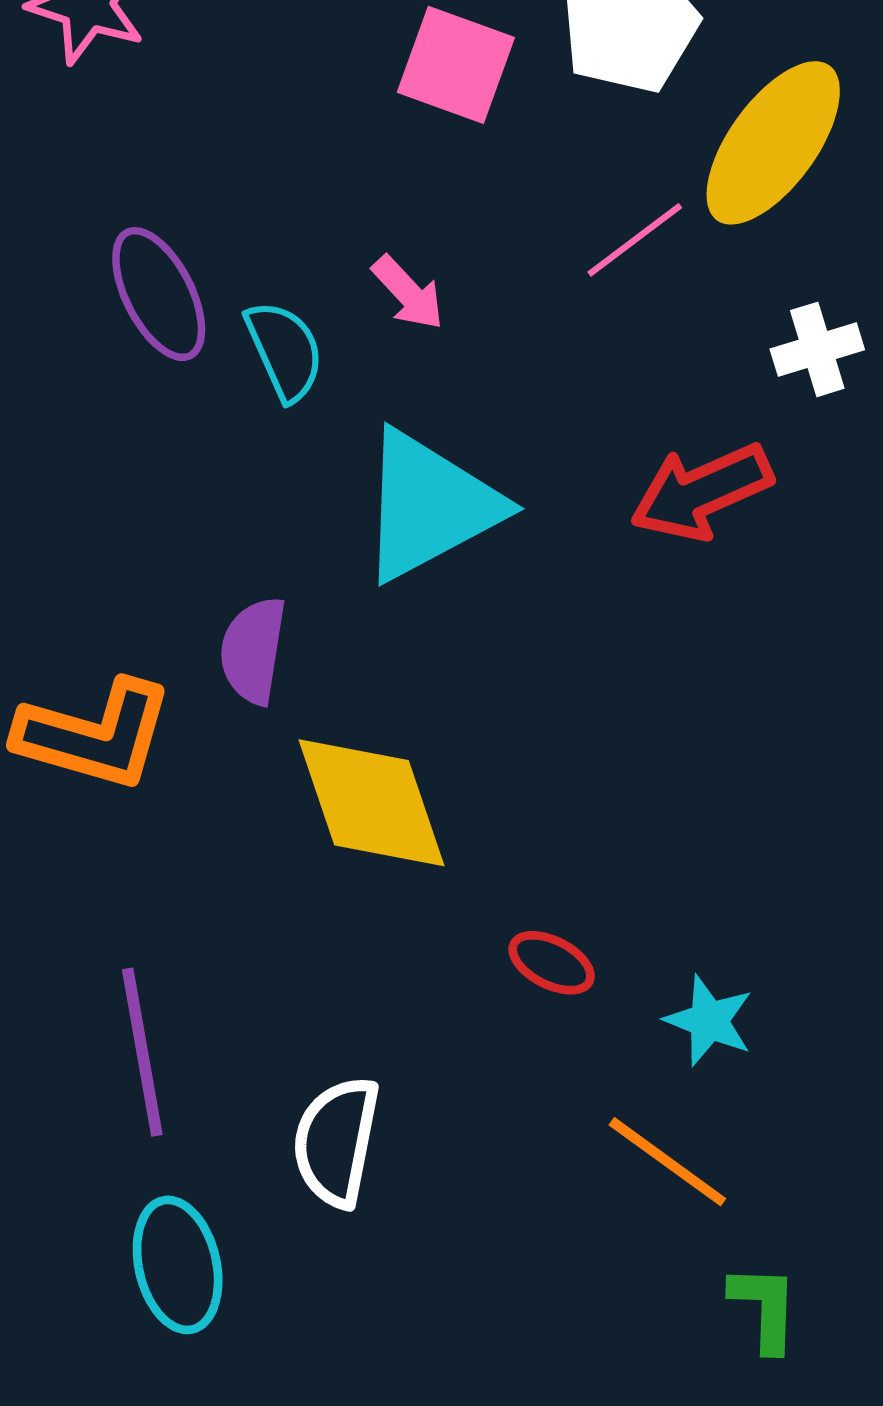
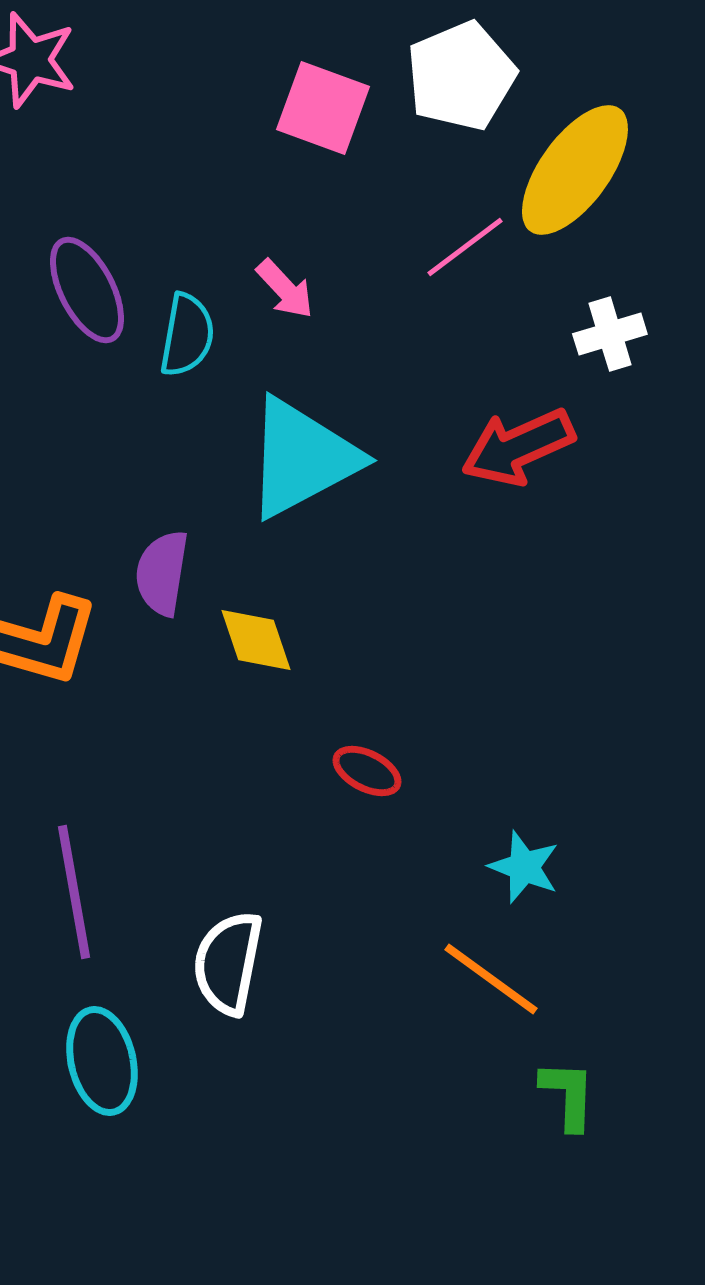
cyan semicircle: (285, 351) -> (187, 335), turned 34
yellow diamond: (371, 803) -> (256, 640), moved, size x0.6
red ellipse: (552, 963) -> (367, 771), moved

